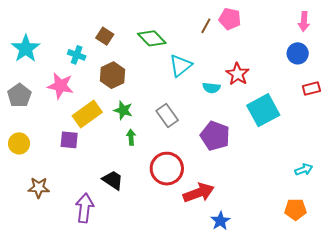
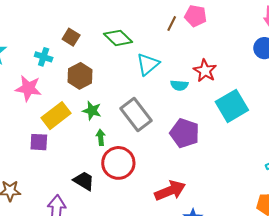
gray rectangle: (167, 116) -> (136, 114), size x1.4
red circle: (167, 169) -> (118, 163), moved

